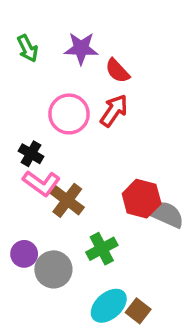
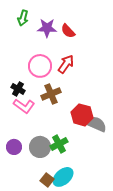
green arrow: (28, 48) -> (23, 18), moved, turned 42
red semicircle: (117, 71) -> (68, 31), moved
brown cross: (67, 200) -> (51, 94), moved, turned 30
gray circle: (53, 269) -> (40, 147), moved
brown square: (138, 311) -> (47, 180), moved

